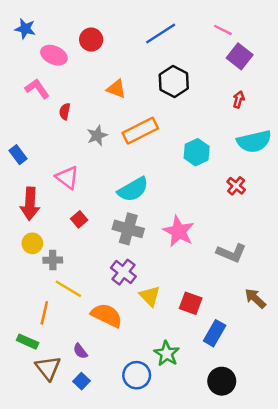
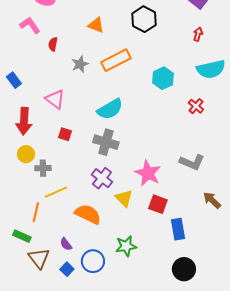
red square: (79, 219) -> (65, 134), turned -32
pink star: (179, 231) -> (148, 173), moved
yellow line: (68, 289) -> (56, 192), turned -55
blue rectangle: (215, 333) -> (178, 229), turned -40
green star: (167, 354) -> (126, 246), moved, turned 30
blue circle: (137, 375) -> (93, 261), moved

